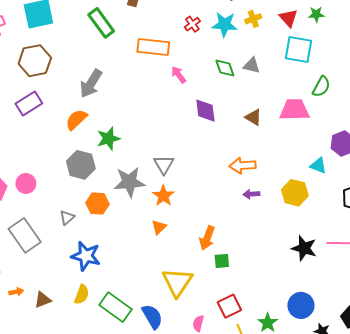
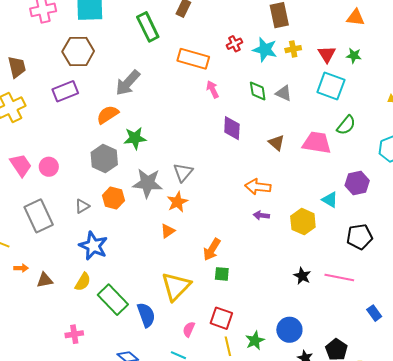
black star: (304, 248) -> (302, 276), size x0.7
red square: (229, 306) -> (221, 318), turned 35

